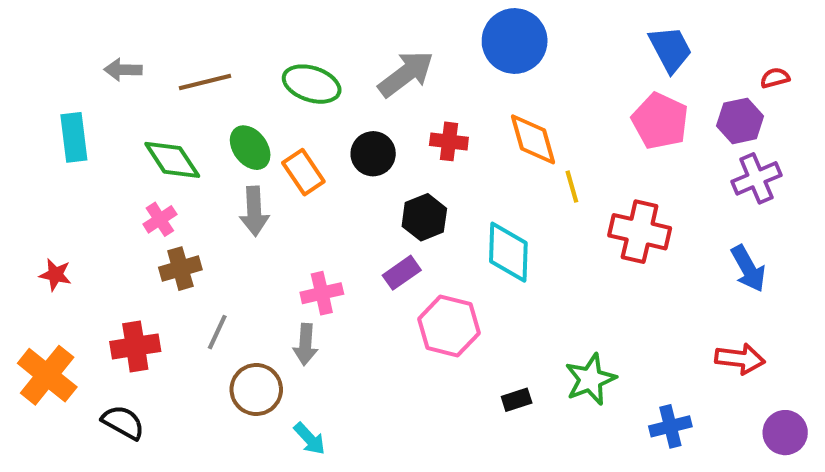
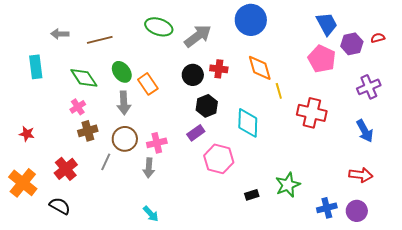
green ellipse: (312, 84) -> (159, 27), moved
purple hexagon: (740, 121) -> (352, 44), moved
black circle: (373, 154) -> (193, 75), moved
red cross: (135, 346) -> (66, 169), turned -30
brown circle: (256, 390) -> (125, 139), moved
purple circle: (785, 433) -> (357, 211), moved

